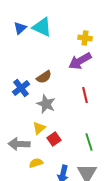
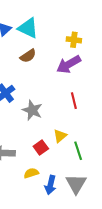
brown semicircle: (44, 77) -> (28, 56), moved
yellow triangle: (39, 128) -> (60, 136), moved
yellow semicircle: (36, 163) -> (31, 173), moved

